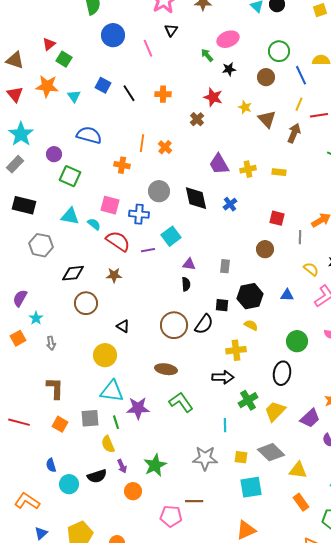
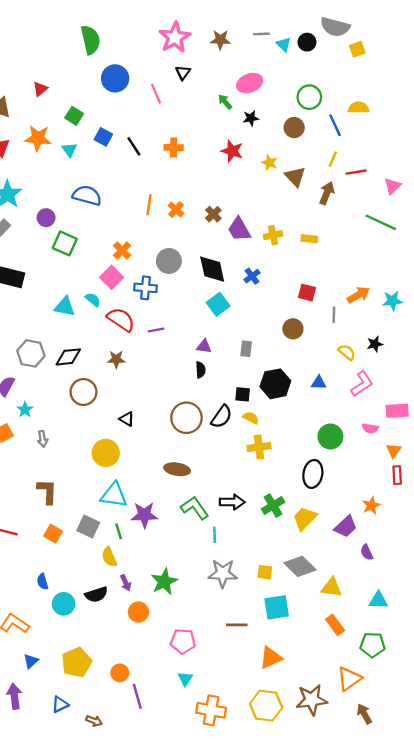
green square: (64, 59) -> (74, 116), moved
brown cross: (197, 119) -> (213, 214), moved
orange cross: (122, 165) -> (122, 250), moved, turned 35
pink square: (110, 205) -> (112, 277), turned 30
cyan triangle: (70, 216) -> (65, 307), moved
cyan square: (171, 236) -> (218, 304), moved
gray hexagon: (41, 245) -> (31, 353), moved
yellow semicircle: (251, 325) -> (251, 418), moved
black arrow: (223, 377) -> (232, 502), moved
gray square: (90, 418) -> (88, 527), turned 30
cyan line: (225, 425) -> (215, 535), moved
brown line: (194, 501) -> (237, 625), moved

